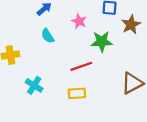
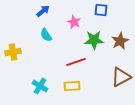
brown star: (131, 25) -> (120, 41), moved
cyan cross: (34, 85) -> (40, 86), moved

